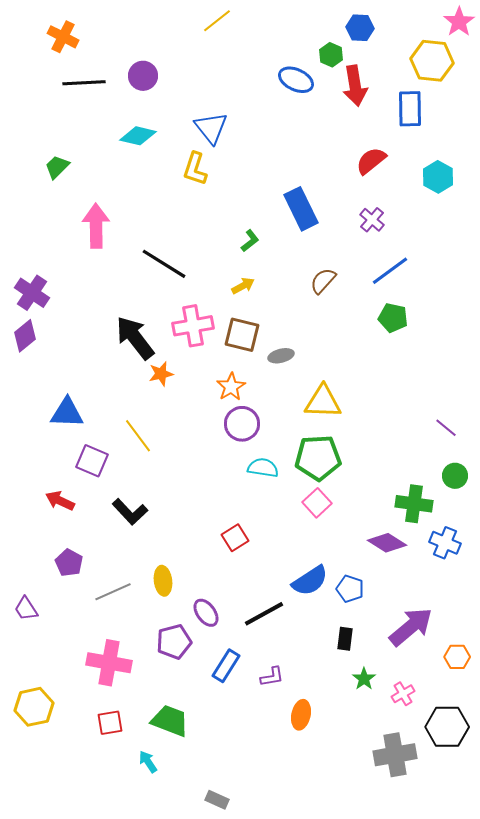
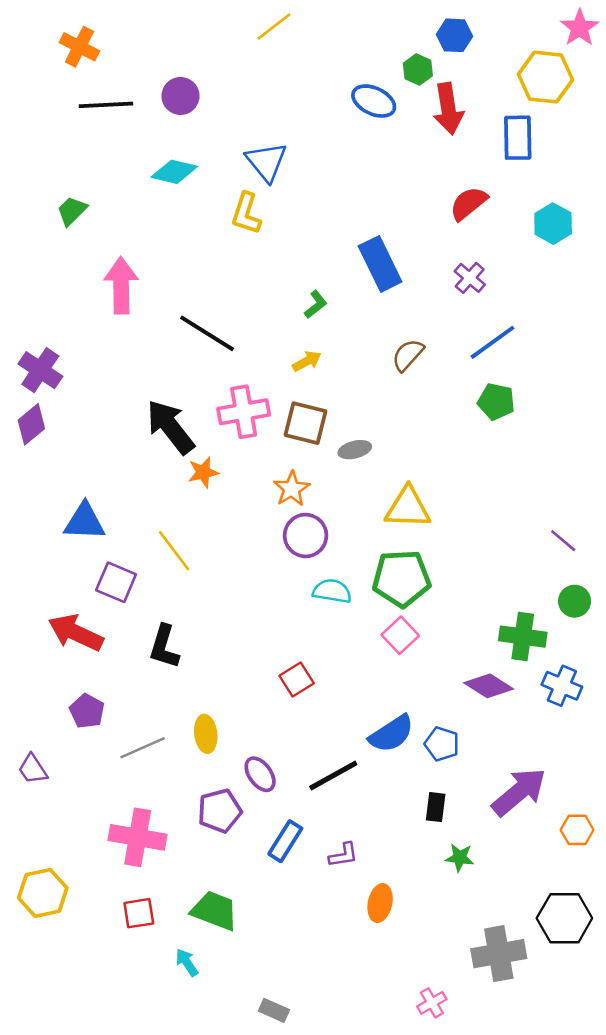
red arrow: (60, 501) -> (76, 633), size x1.5
black L-shape: (130, 512) -> (164, 647), turned 60
green star: (364, 679) -> (460, 858), turned -30
pink cross: (403, 694) -> (432, 1003), moved

